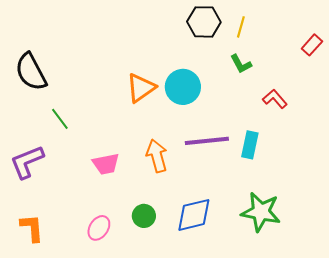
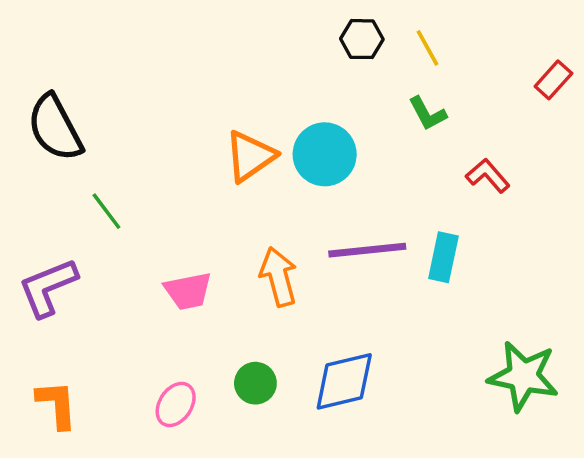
black hexagon: (204, 22) -> (362, 39), size x0.7
yellow line: (241, 27) -> (428, 48), turned -45
green star: (261, 212) -> (523, 376), moved

